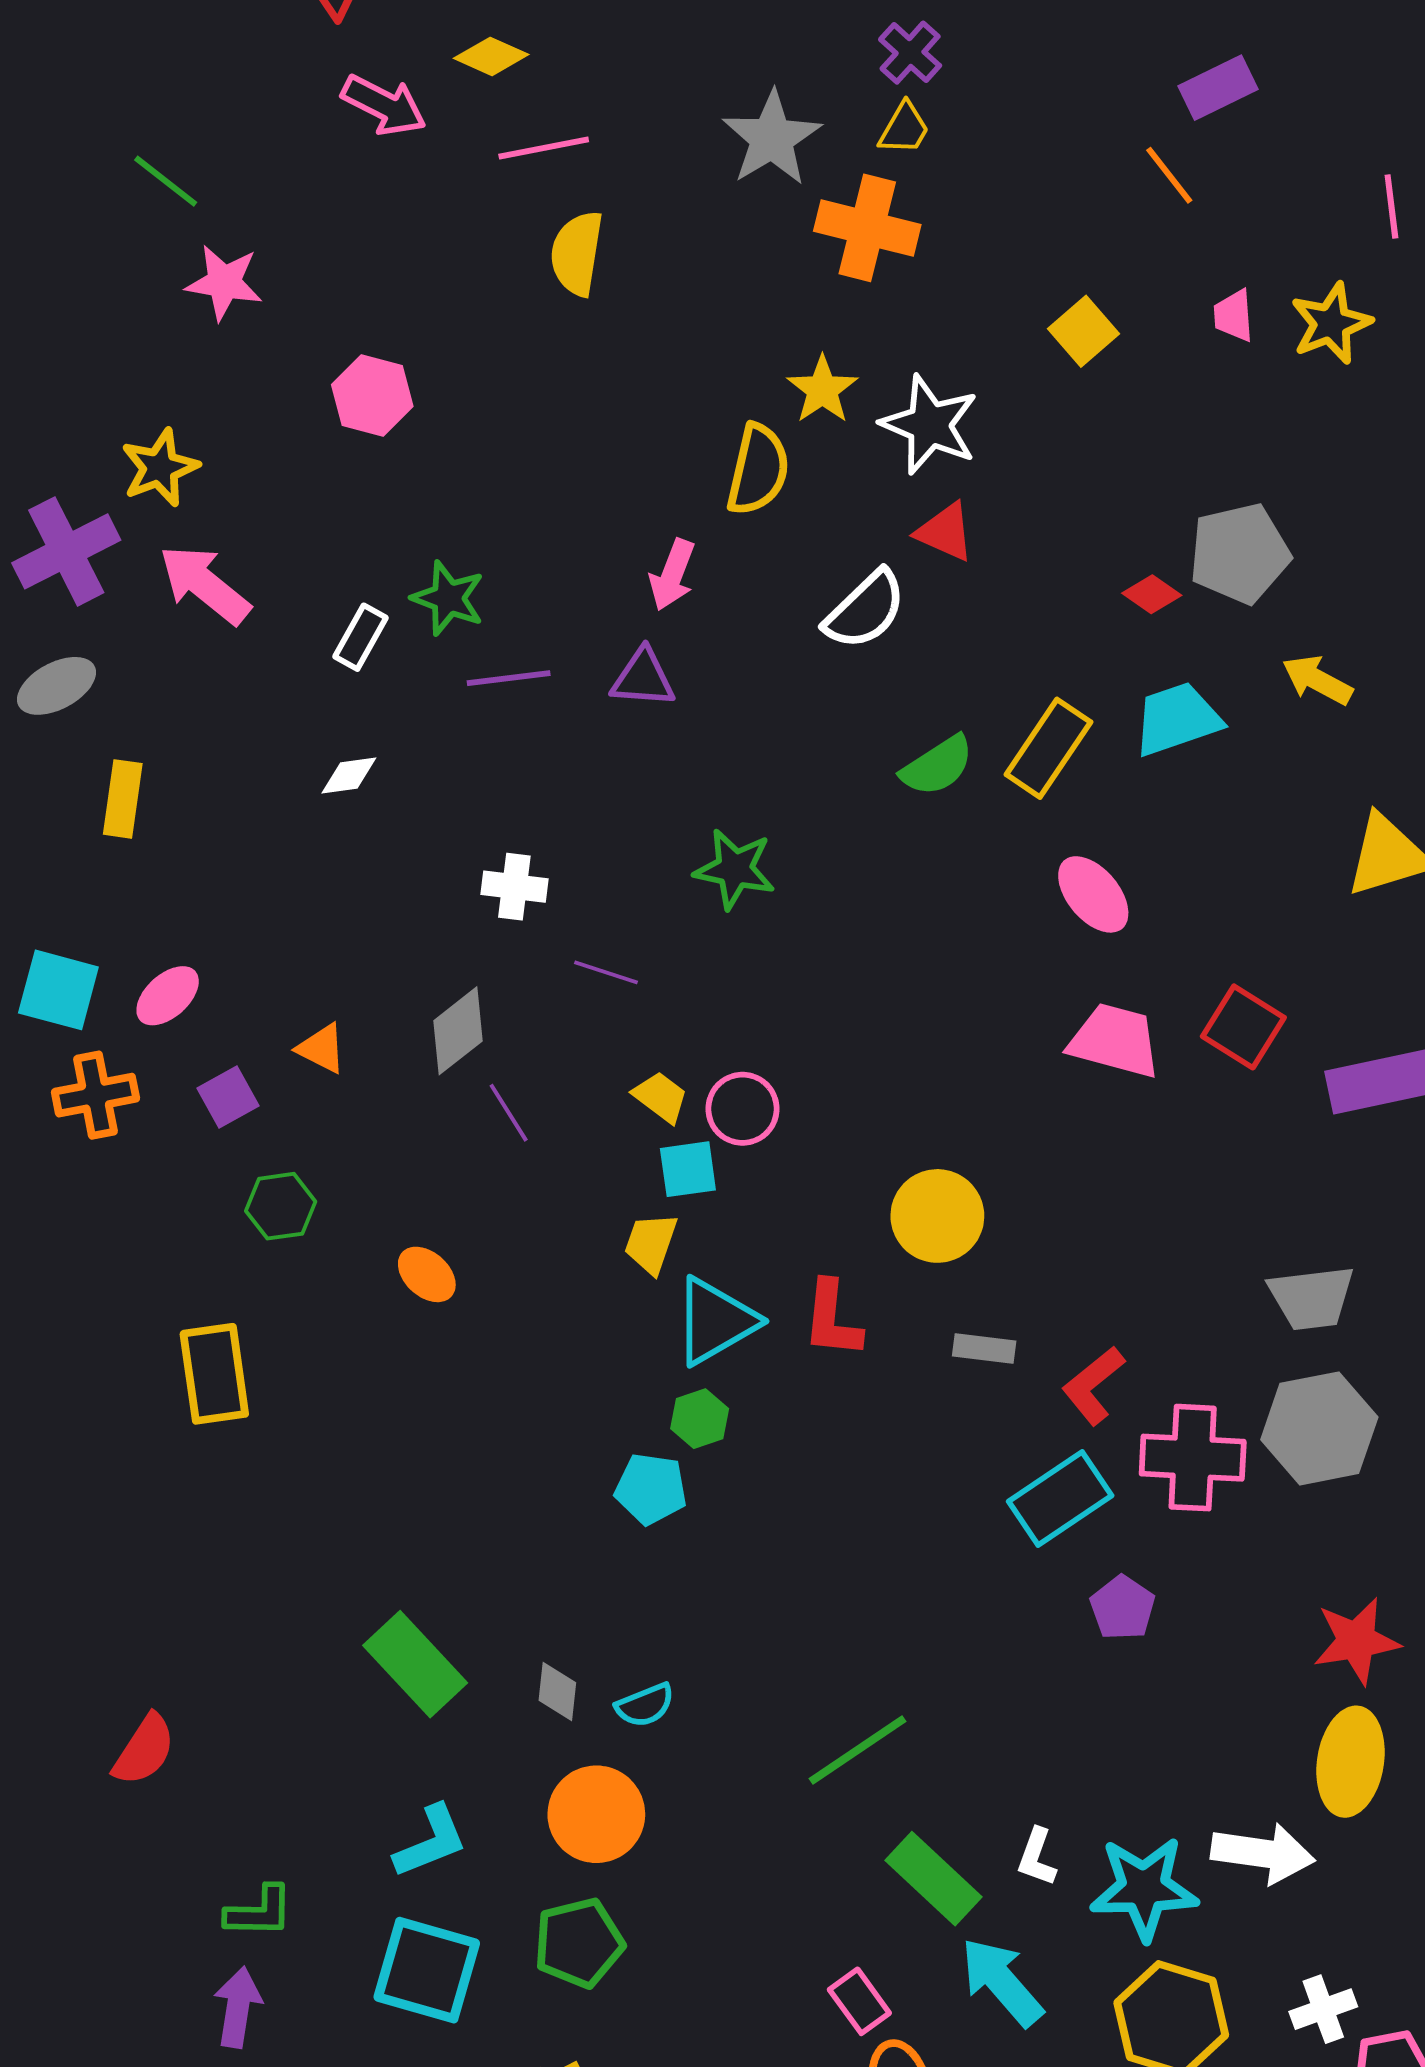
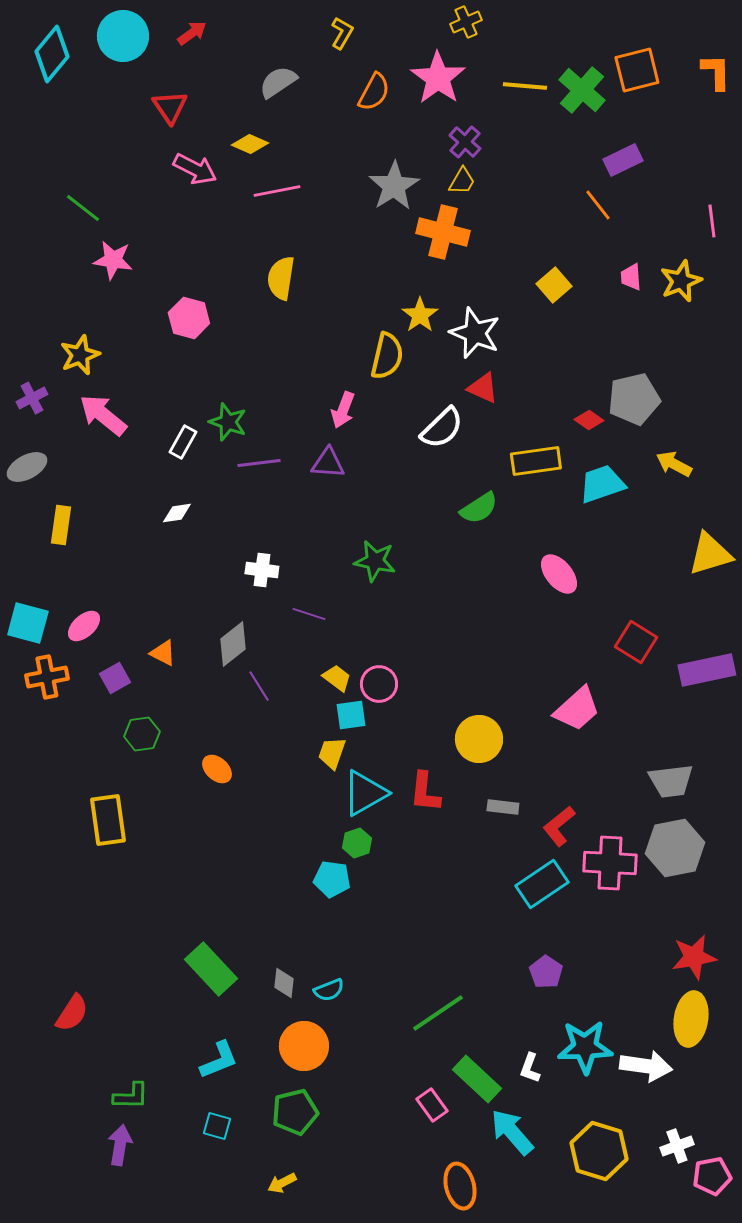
yellow semicircle: (577, 253) -> (281, 278), moved
purple cross: (66, 551) -> (32, 398), size x0.6
yellow rectangle: (1048, 748) -> (536, 461), moved, turned 48
pink trapezoid: (1115, 1041) -> (577, 709), moved, turned 123
purple pentagon: (1123, 1608) -> (546, 972), moved
cyan star: (1144, 1888) -> (585, 1047), moved
cyan square: (427, 1970) -> (217, 1126), size x0.5
pink rectangle: (859, 2001) -> (432, 1105), moved

